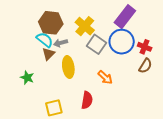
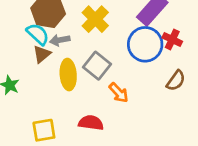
gray square: (97, 44) -> (97, 66), moved
red cross: (145, 47) -> (172, 40), moved
red semicircle: (87, 100) -> (91, 123), turned -96

